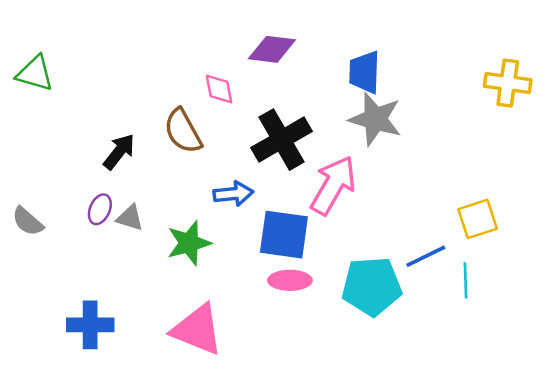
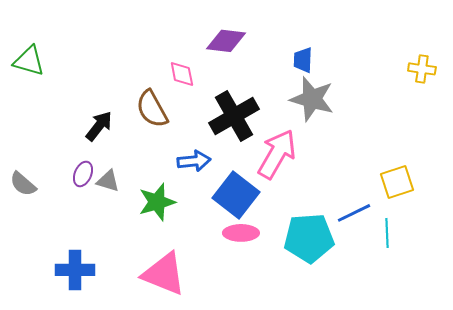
blue trapezoid: (365, 72) -> (303, 60), size x0.7
yellow cross: (508, 83) -> (422, 69), size x0.7
blue square: (284, 235) -> (236, 195), turned 30

